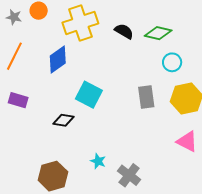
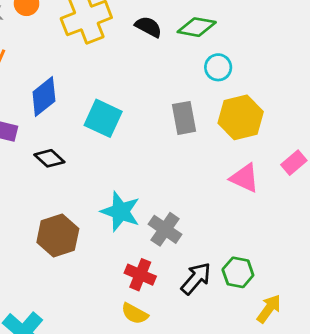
blue diamond: (58, 59) -> (44, 96), moved
black diamond: (63, 120) -> (49, 158), moved, turned 35
cyan star: (98, 161) -> (120, 212), size x1.8

